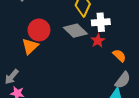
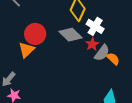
white cross: (101, 22) -> (95, 26), turned 36
gray semicircle: (123, 80) -> (102, 53), moved

